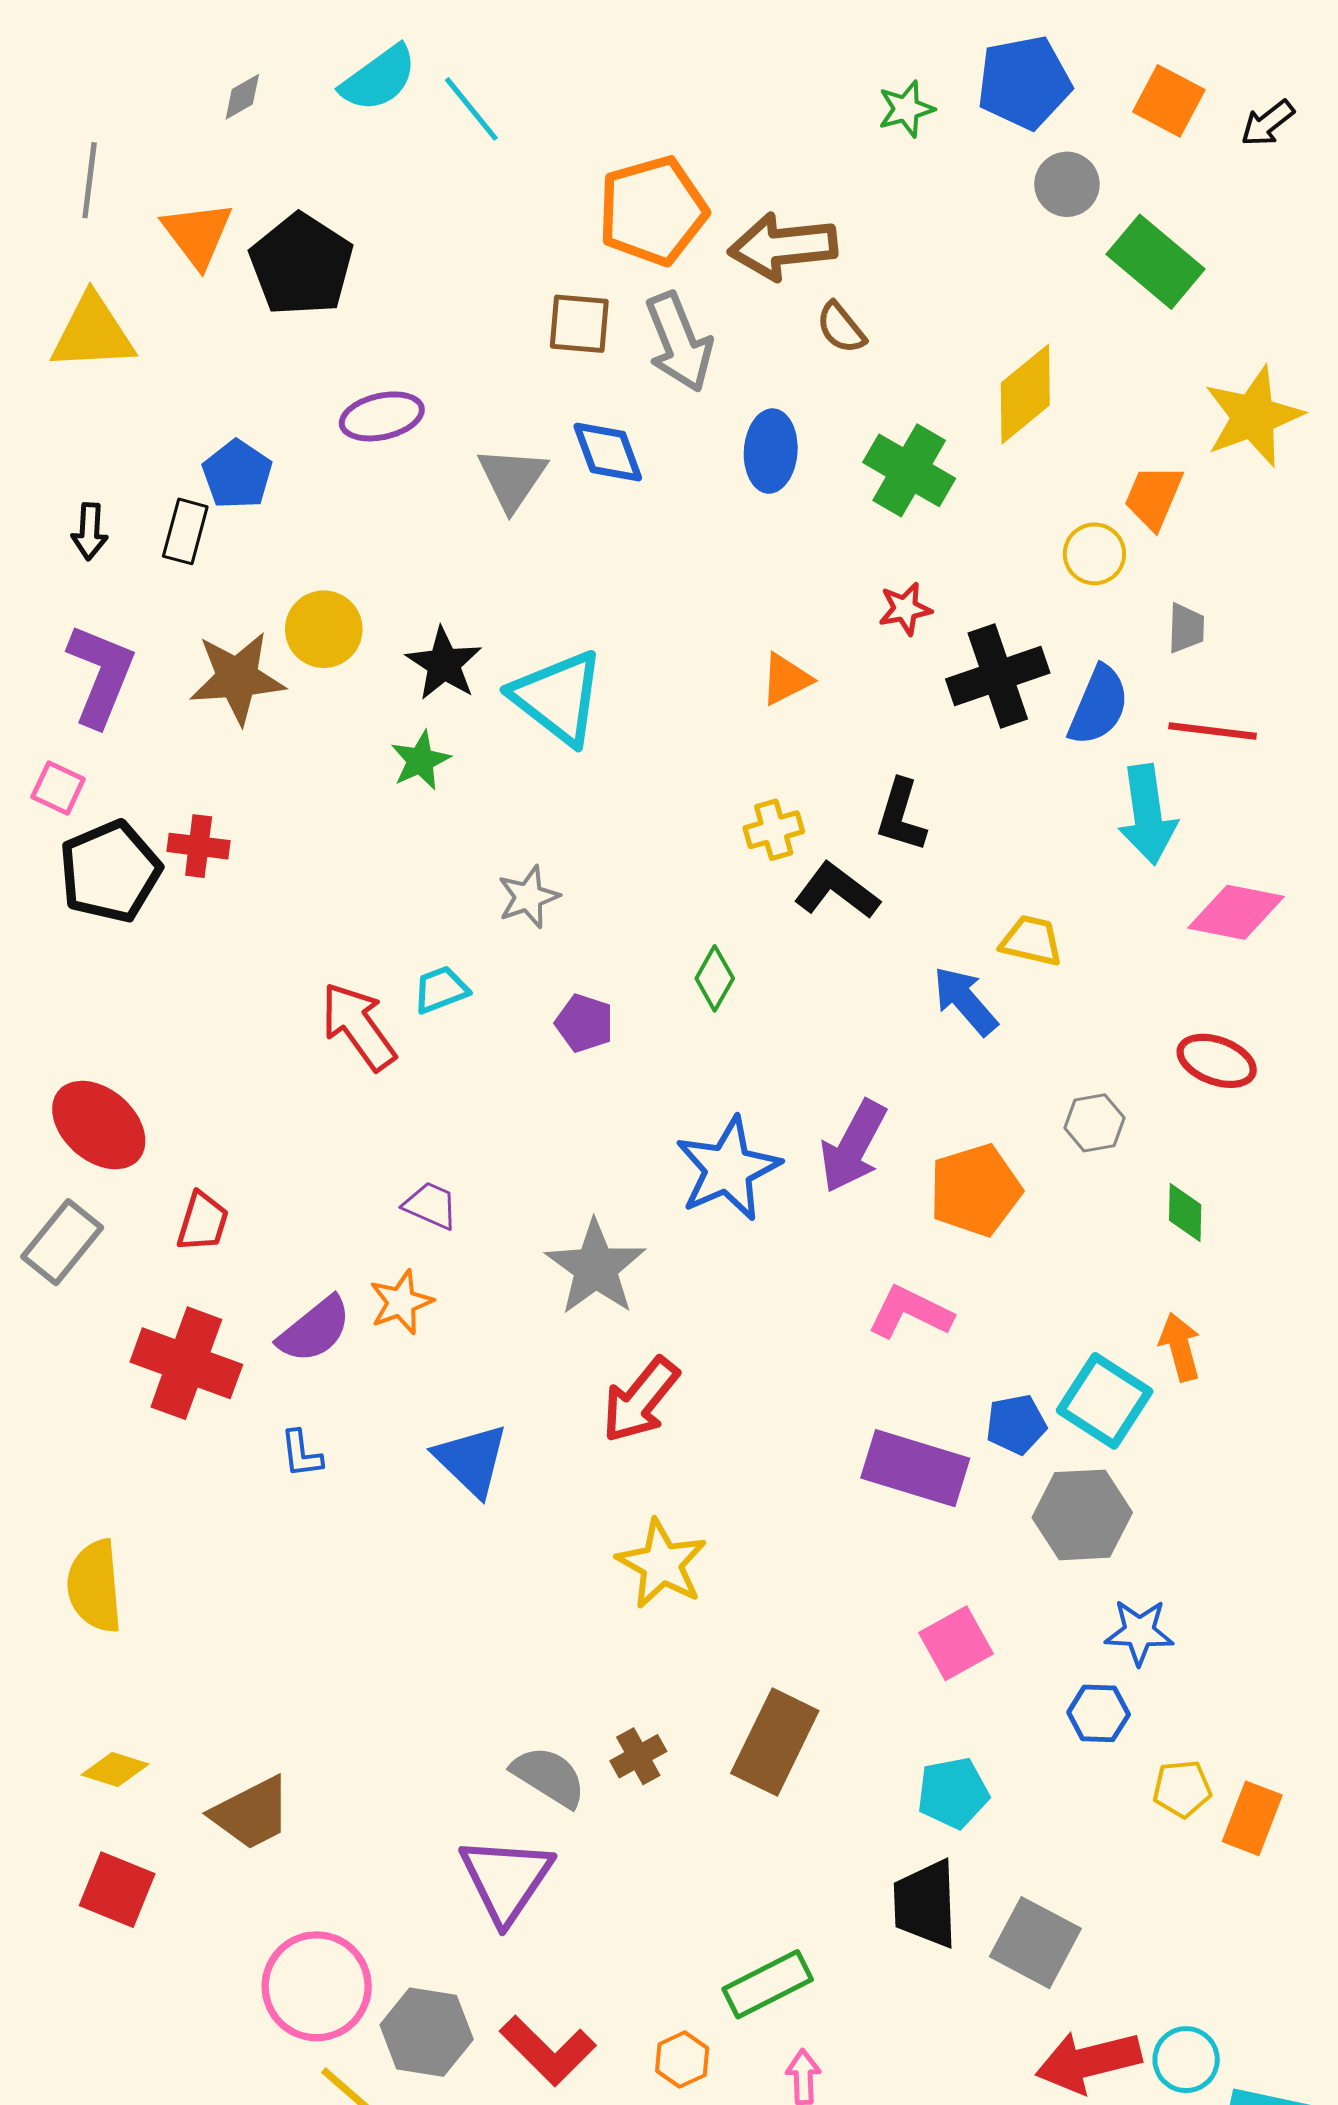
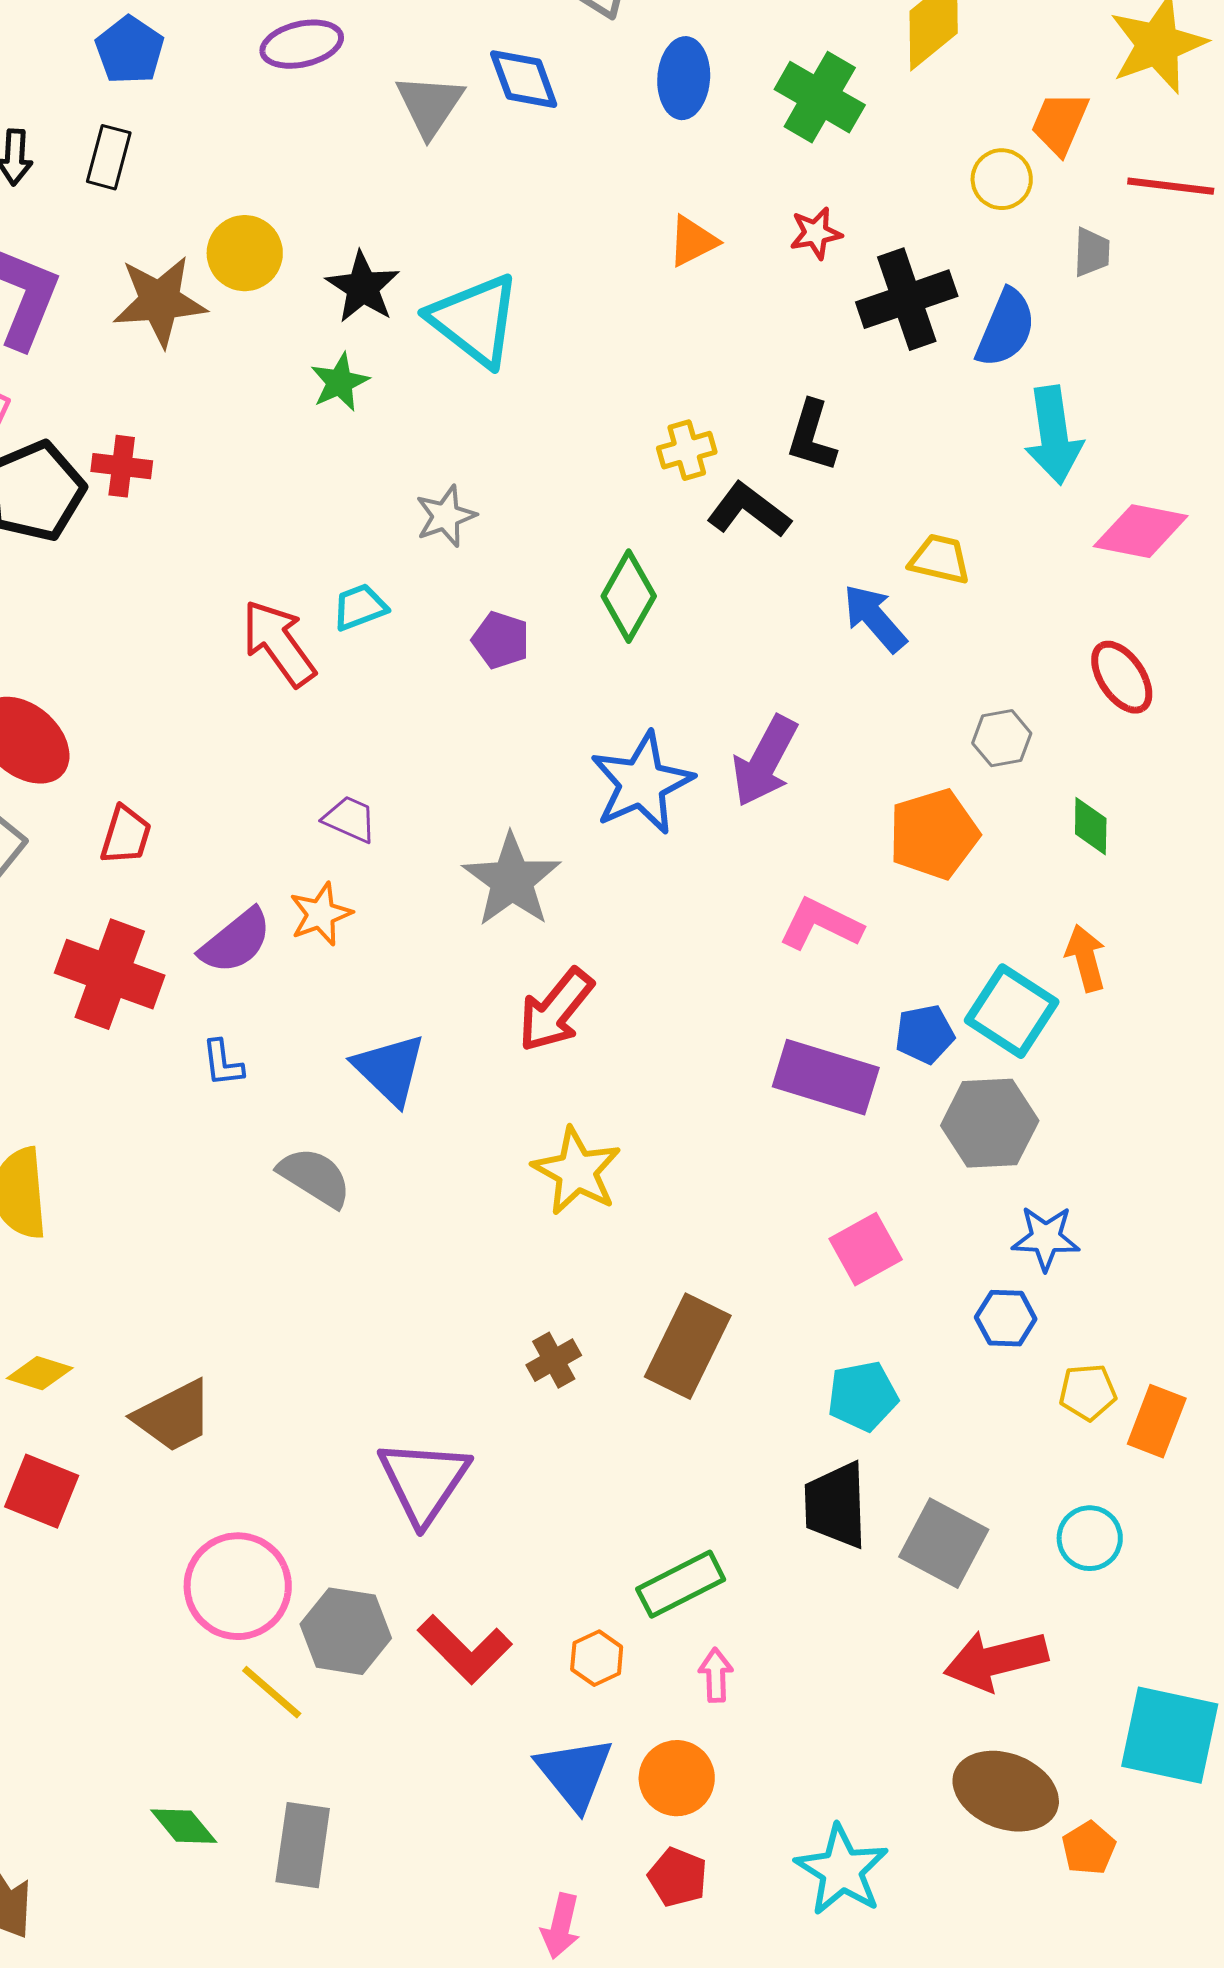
blue pentagon: (237, 474) -> (130, 50), moved
orange triangle: (786, 679) -> (693, 241), moved
red line: (1213, 731) -> (1171, 186), moved
green diamond: (715, 978) -> (629, 596), size x1.4
red ellipse: (1217, 1061) -> (1122, 677), turned 36
orange pentagon: (975, 1190) -> (934, 834), moved
gray semicircle: (549, 1777) -> (315, 1177), moved
cyan circle: (1186, 2060) -> (1090, 1538), moved

